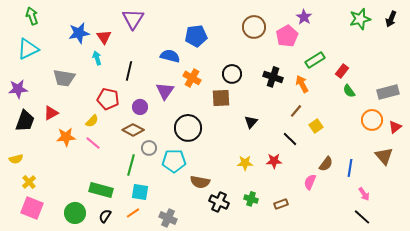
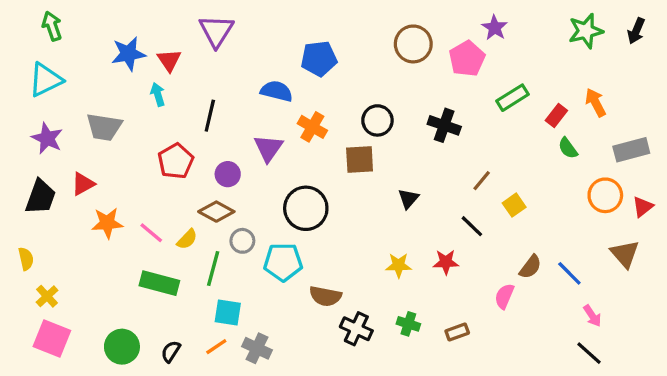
orange arrow: (302, 84) -> (596, 103), moved
purple star: (18, 89) -> (47, 138), moved, turned 30
red pentagon: (108, 99) -> (176, 161), turned 30
yellow semicircle: (92, 121) -> (187, 239), moved
yellow semicircle: (16, 159) -> (26, 259), turned -88
blue line: (350, 168) -> (569, 273), turned -54
green rectangle: (101, 190) -> (159, 283), moved
gray cross: (168, 218) -> (257, 348), moved

